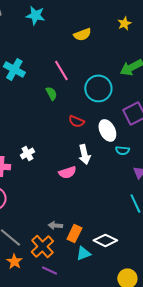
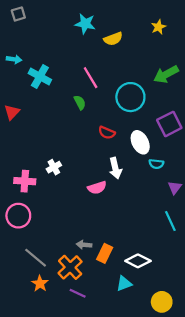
cyan star: (35, 15) -> (85, 24), moved
cyan triangle: (83, 253) -> (124, 284), moved

